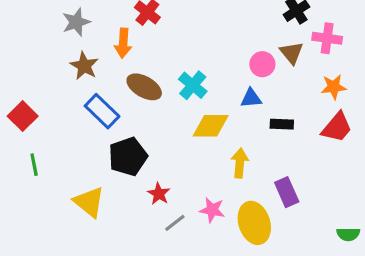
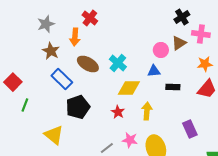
brown triangle: (292, 53) -> (179, 43), turned 35
green line: (34, 165) -> (25, 105), moved, turned 32
purple rectangle: (287, 192) -> (190, 129), moved
red star: (159, 194) -> (118, 112), moved

